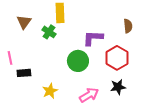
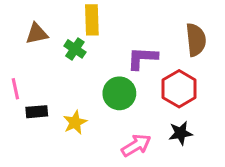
brown triangle: (24, 22) -> (37, 34), turned 42
brown semicircle: (128, 26) -> (196, 40), size x1.5
yellow star: (50, 91) -> (75, 122), moved

